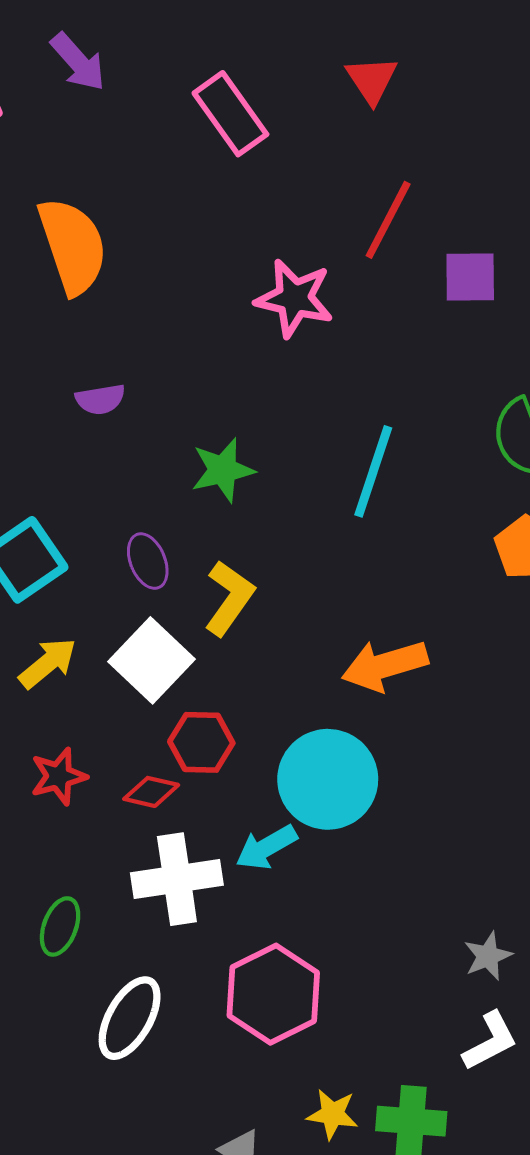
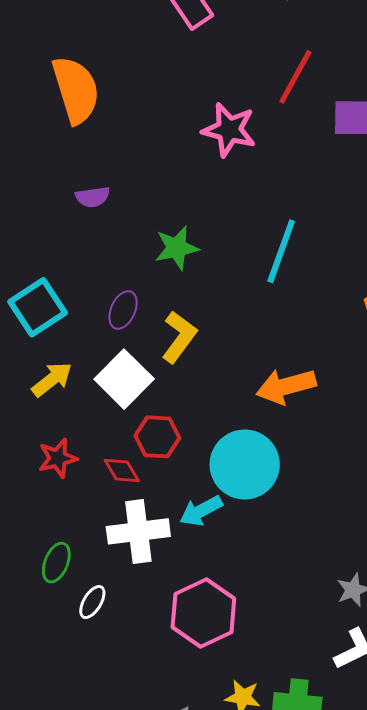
purple ellipse: (148, 561) -> (123, 310), turned 45
red diamond: (151, 792) -> (122, 471), turned 45
white ellipse: (130, 1018) -> (92, 602), moved, size x0.6

